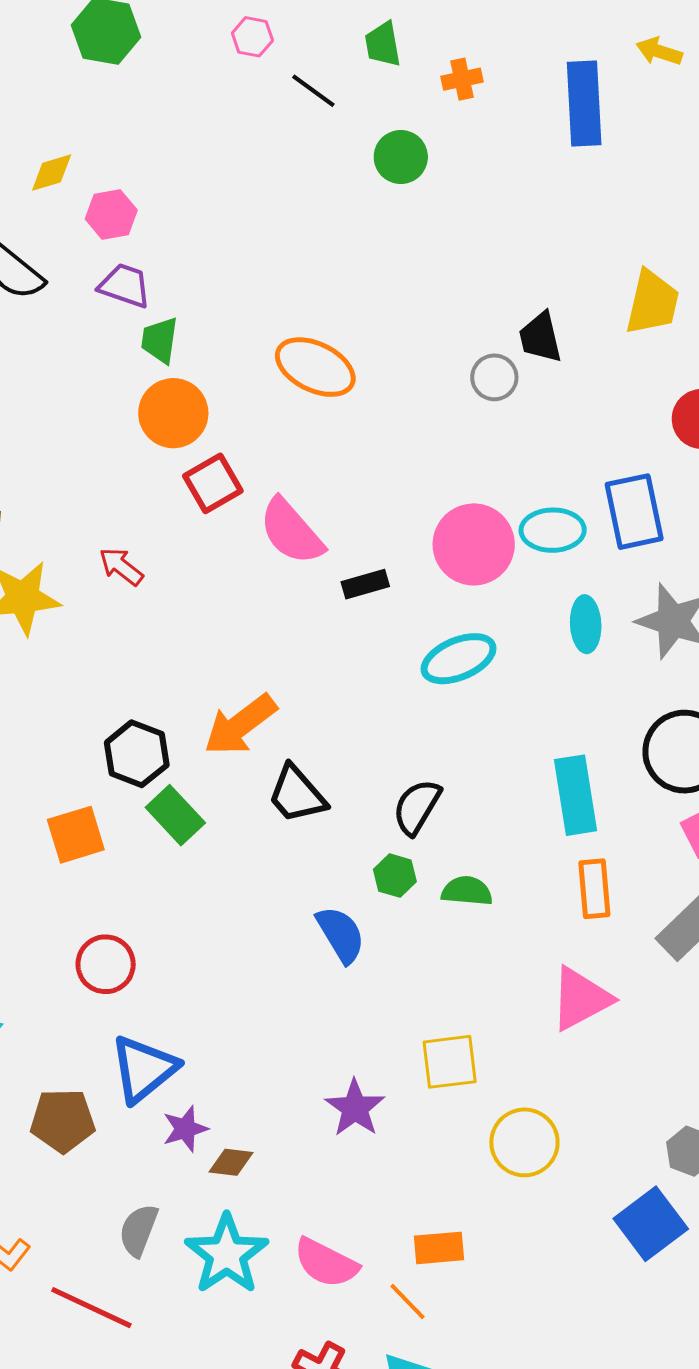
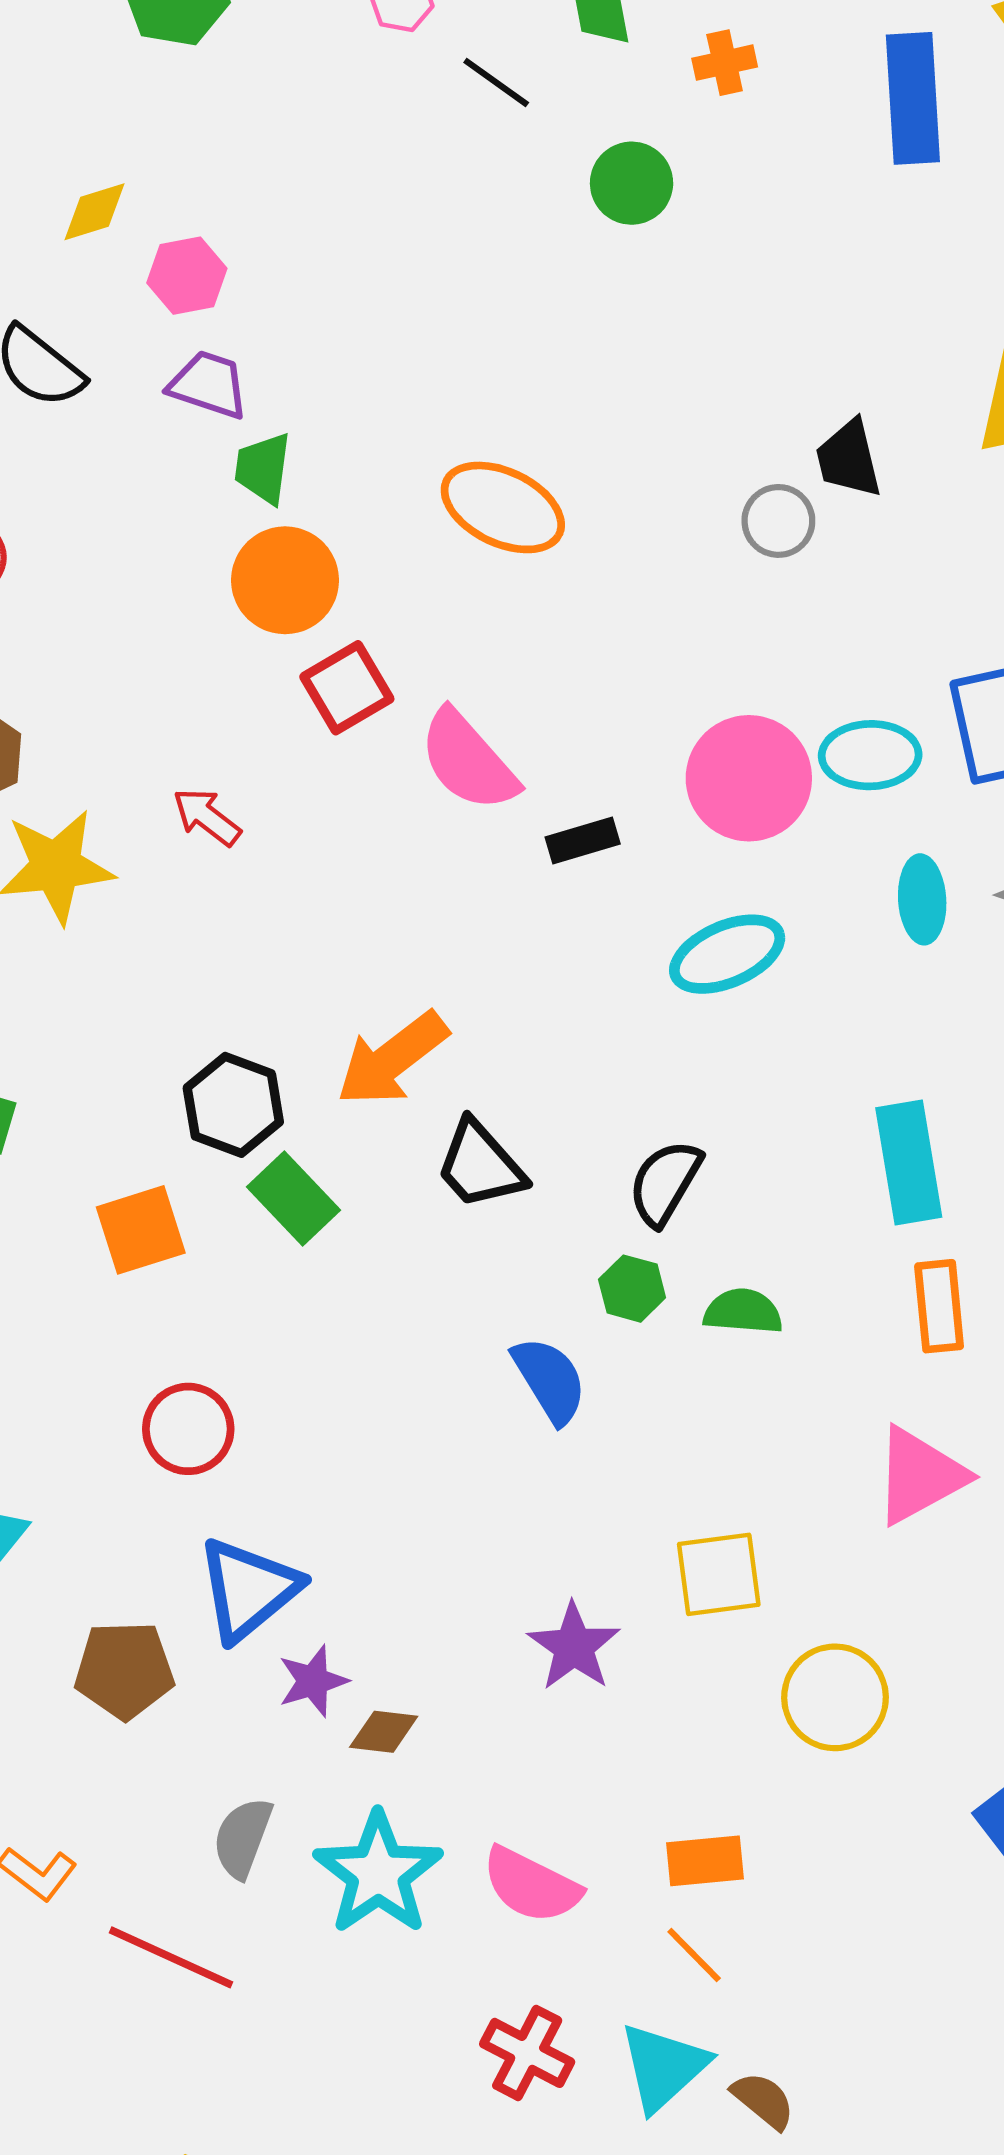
orange line: (407, 1302) -> (694, 1955), moved

